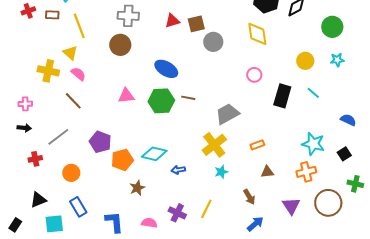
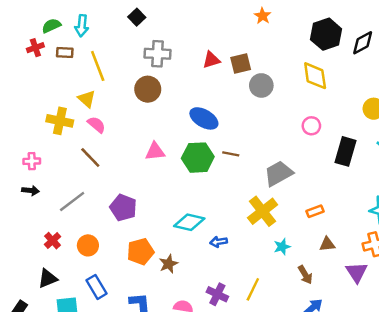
red cross: (35, 159) -> (53, 241), moved, turned -32
orange pentagon: (122, 160) -> (140, 252), moved
cyan star: (221, 172) -> (282, 247), moved
purple triangle: (291, 206) -> (357, 272), moved

